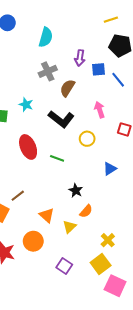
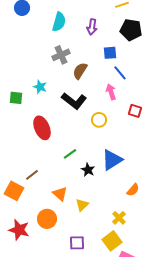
purple arrow: (80, 58) -> (92, 27), moved
blue line: (118, 80) -> (120, 73), moved
green line: (57, 158) -> (70, 154), moved, turned -56
blue triangle: (110, 169) -> (112, 160), moved, size x1.6
orange semicircle: (86, 211) -> (133, 190), moved
purple square: (64, 266) -> (77, 243), turned -35

